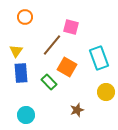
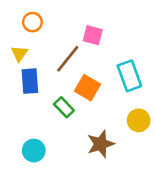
yellow triangle: (16, 51) -> (19, 54), moved
blue rectangle: (21, 73) -> (30, 81), moved
brown star: (77, 110) -> (101, 144), size x1.5

